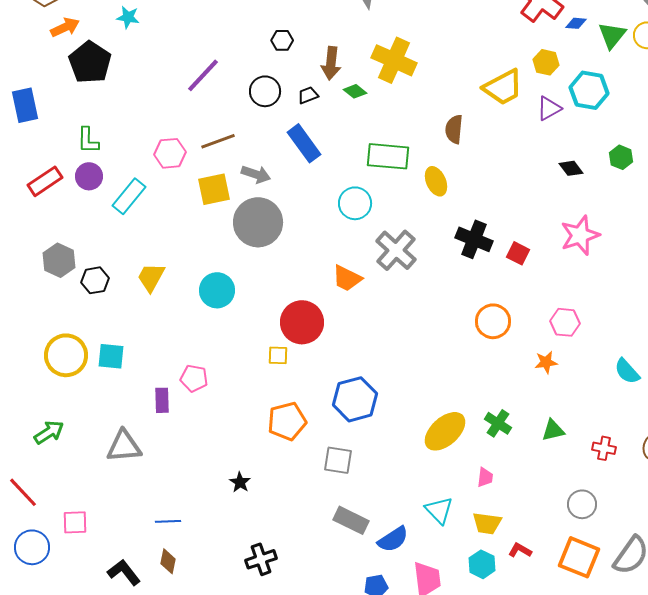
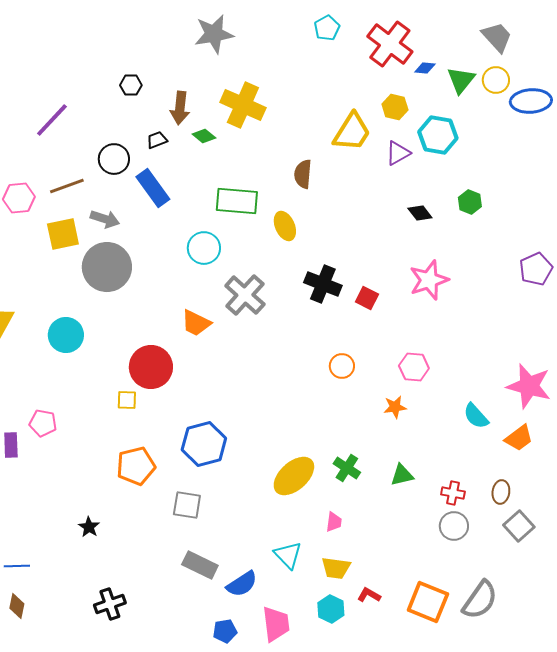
yellow trapezoid: (503, 87) -> (352, 132), turned -30
black circle: (265, 91) -> (114, 159), moved
orange circle: (493, 321) -> (342, 366), size x0.7
gray circle: (582, 504) -> (454, 526), moved

